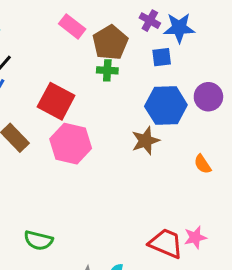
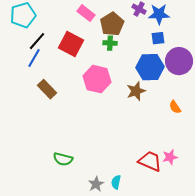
blue square: (162, 57) -> (158, 38), moved
purple circle: (208, 97) -> (179, 61), size x1.4
red square: (56, 101) -> (71, 44), moved
pink hexagon: (71, 144) -> (97, 79), moved

